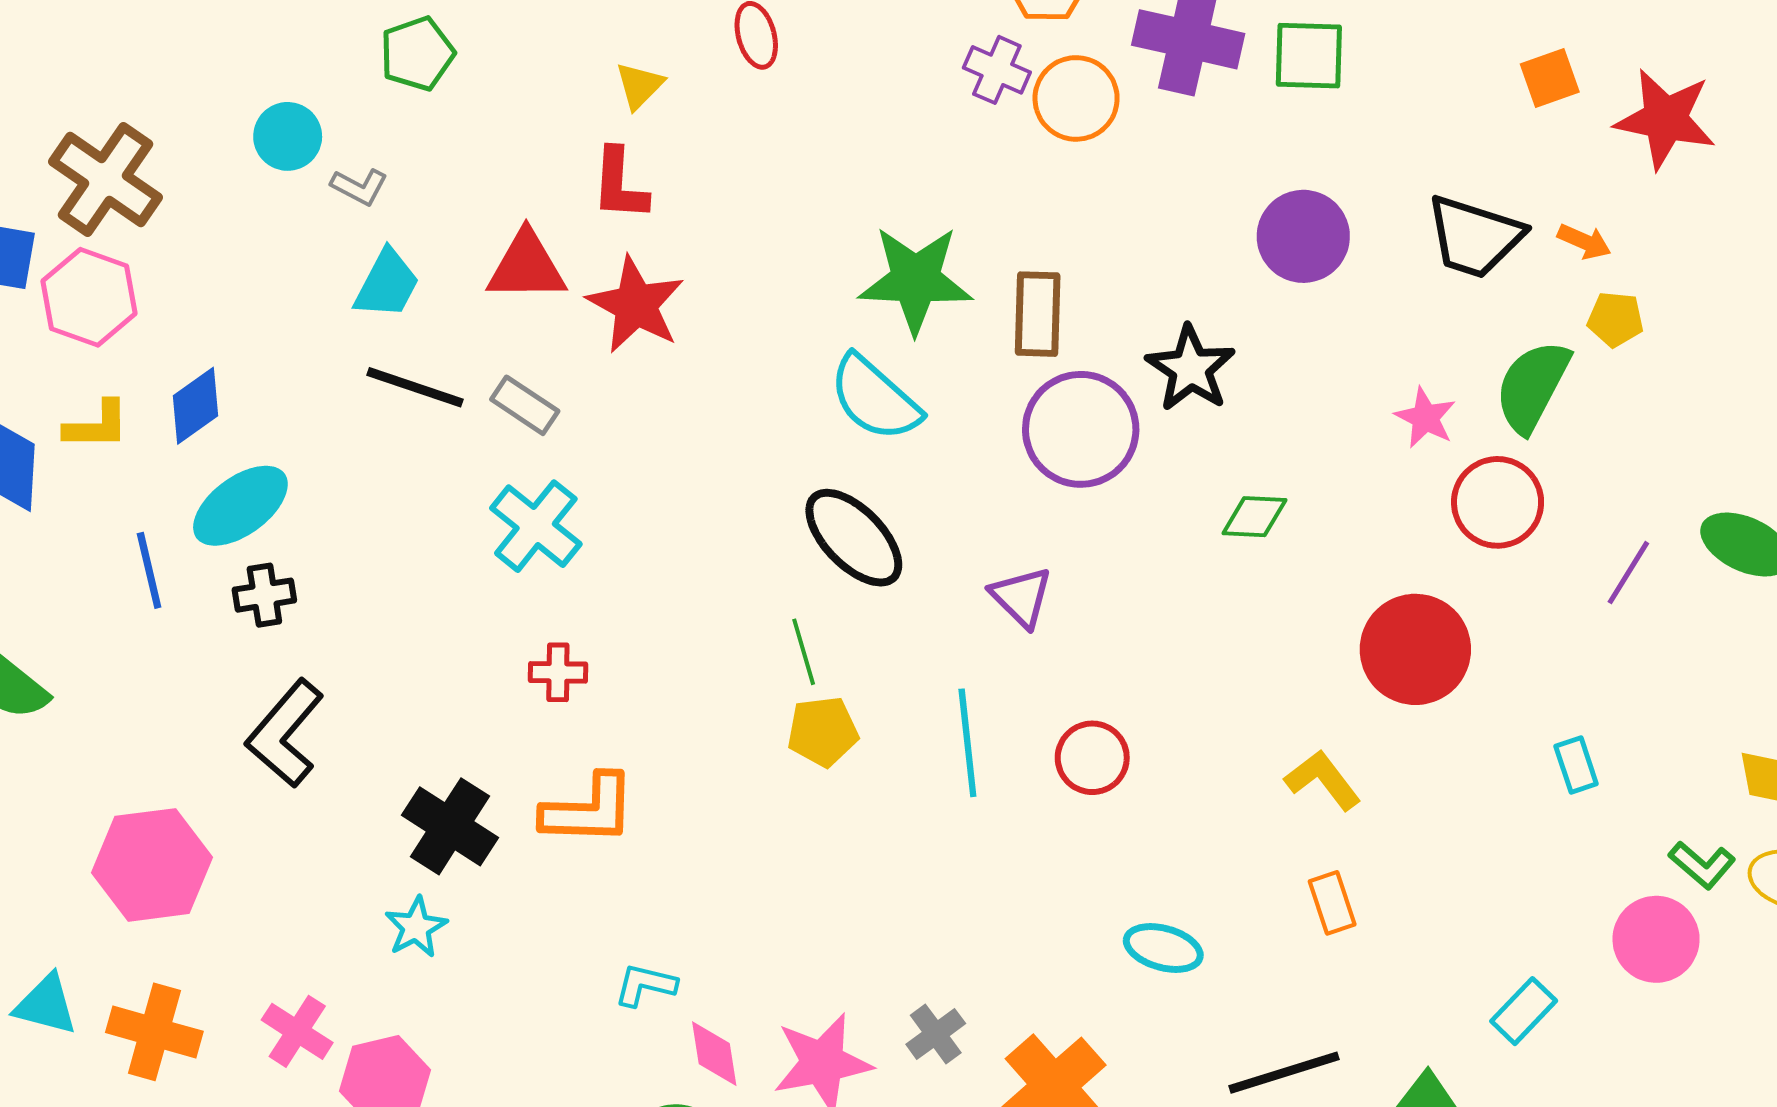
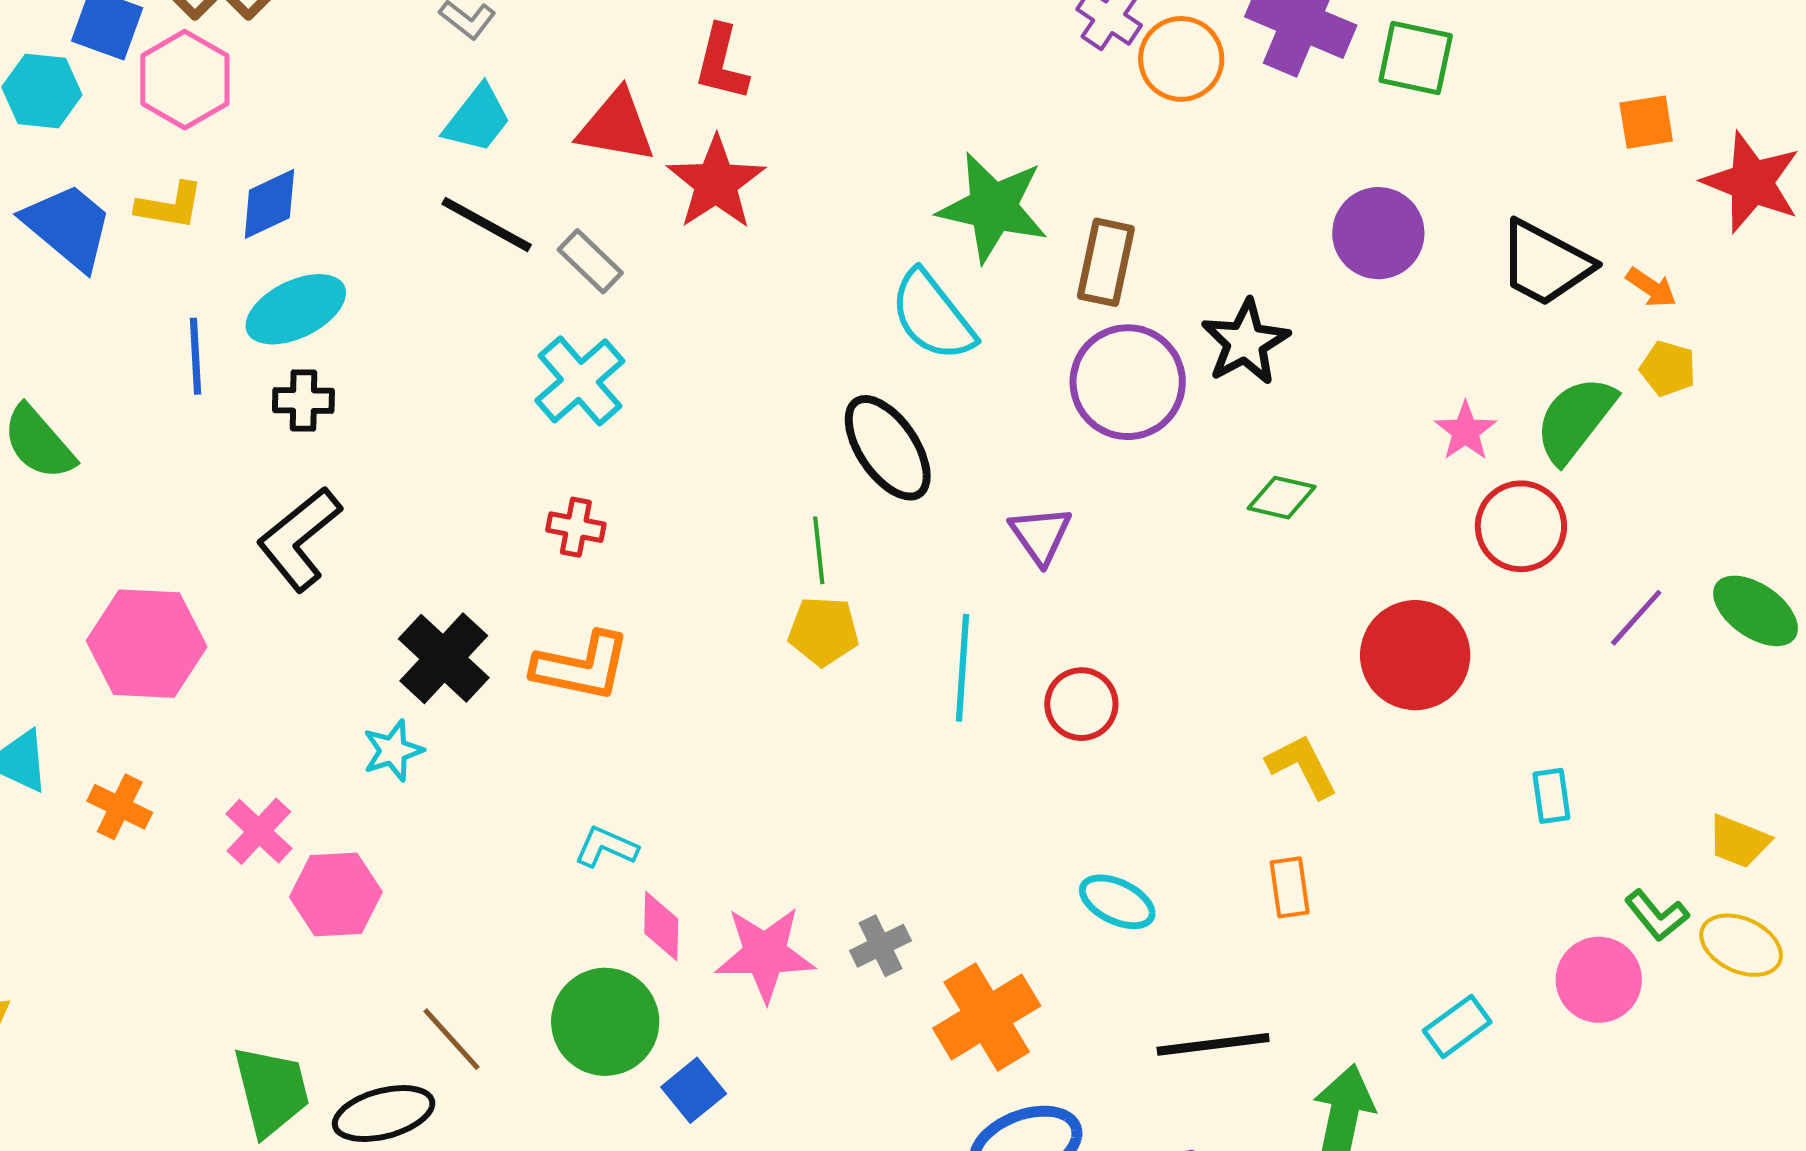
orange cross: (154, 1032) -> (120, 807), size x0.7

